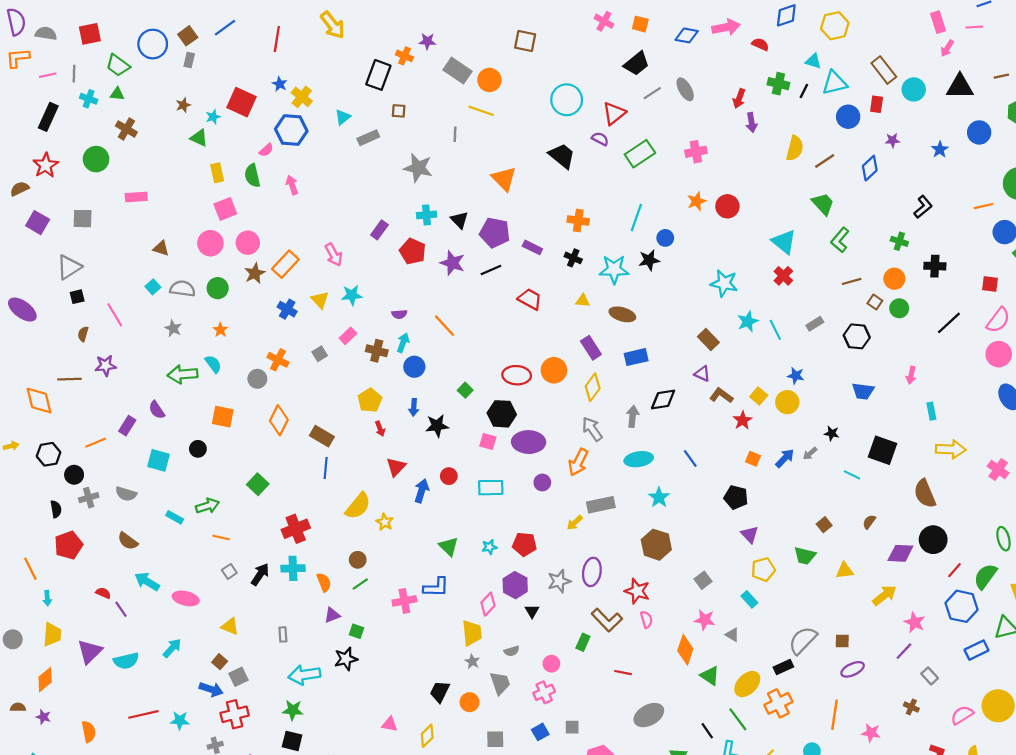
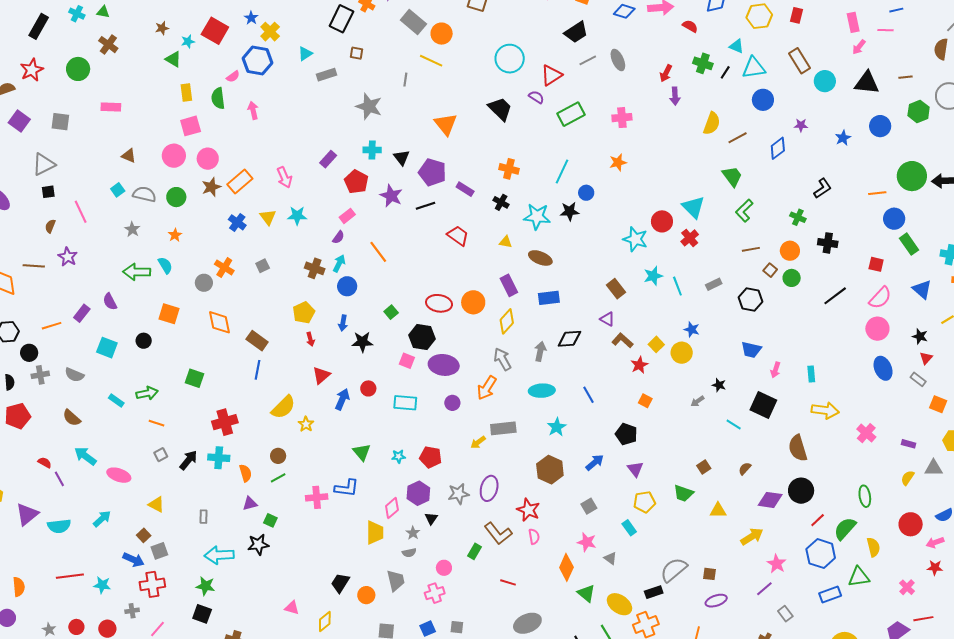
red rectangle: (877, 104) -> (796, 15), moved
red circle: (727, 206) -> (662, 221), moved
purple semicircle: (399, 314) -> (338, 237), turned -56
pink rectangle: (348, 336) -> (347, 216), moved
purple star: (106, 366) -> (68, 257), turned 30
pink arrow: (911, 375) -> (775, 370), moved
orange diamond: (279, 420) -> (220, 322), turned -44
blue arrow: (785, 458) -> (595, 463), moved
green square: (258, 484) -> (195, 378), turned -30
gray star: (472, 661) -> (413, 533), moved
yellow ellipse: (747, 684) -> (619, 604), turned 75

